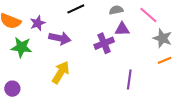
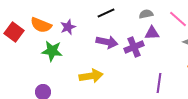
purple arrow: (60, 38) -> (107, 42), moved
yellow arrow: (61, 72) -> (91, 76), turned 50

